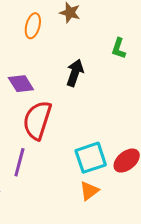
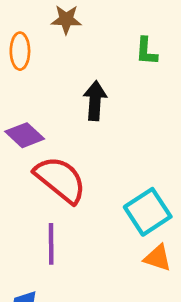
red semicircle: (37, 120) -> (60, 180), turned 126
orange triangle: (89, 191) -> (158, 258), turned -50

